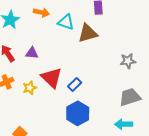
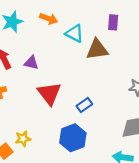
blue rectangle: (75, 85) -> (84, 105), moved
yellow star: (30, 88) -> (23, 139), moved

